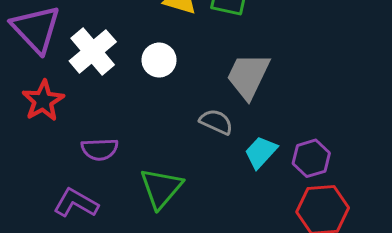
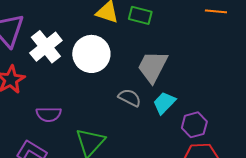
white circle: (159, 60) -> (91, 54), size x1.6
cyan trapezoid: (261, 152) -> (164, 103), moved

